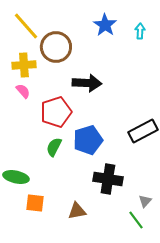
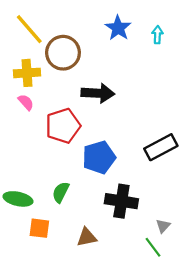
green semicircle: (54, 147) -> (61, 192), moved

